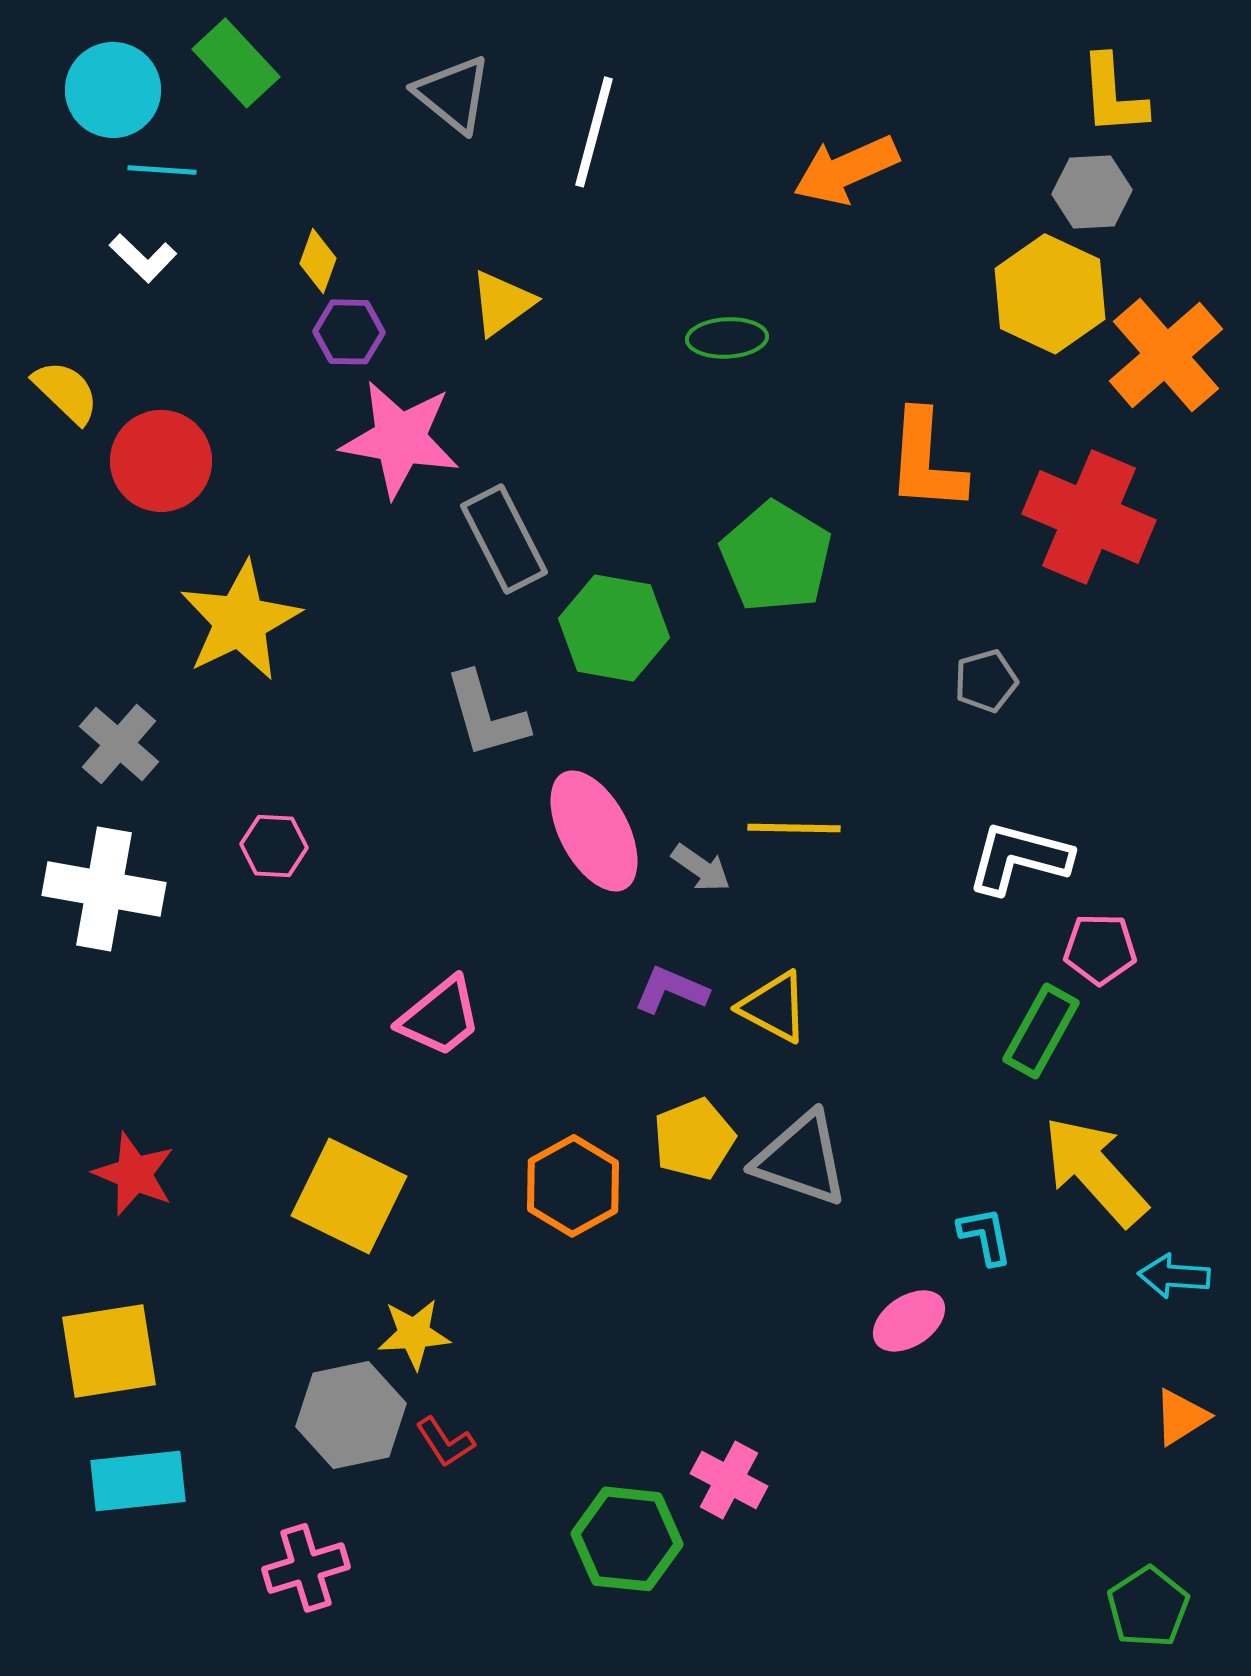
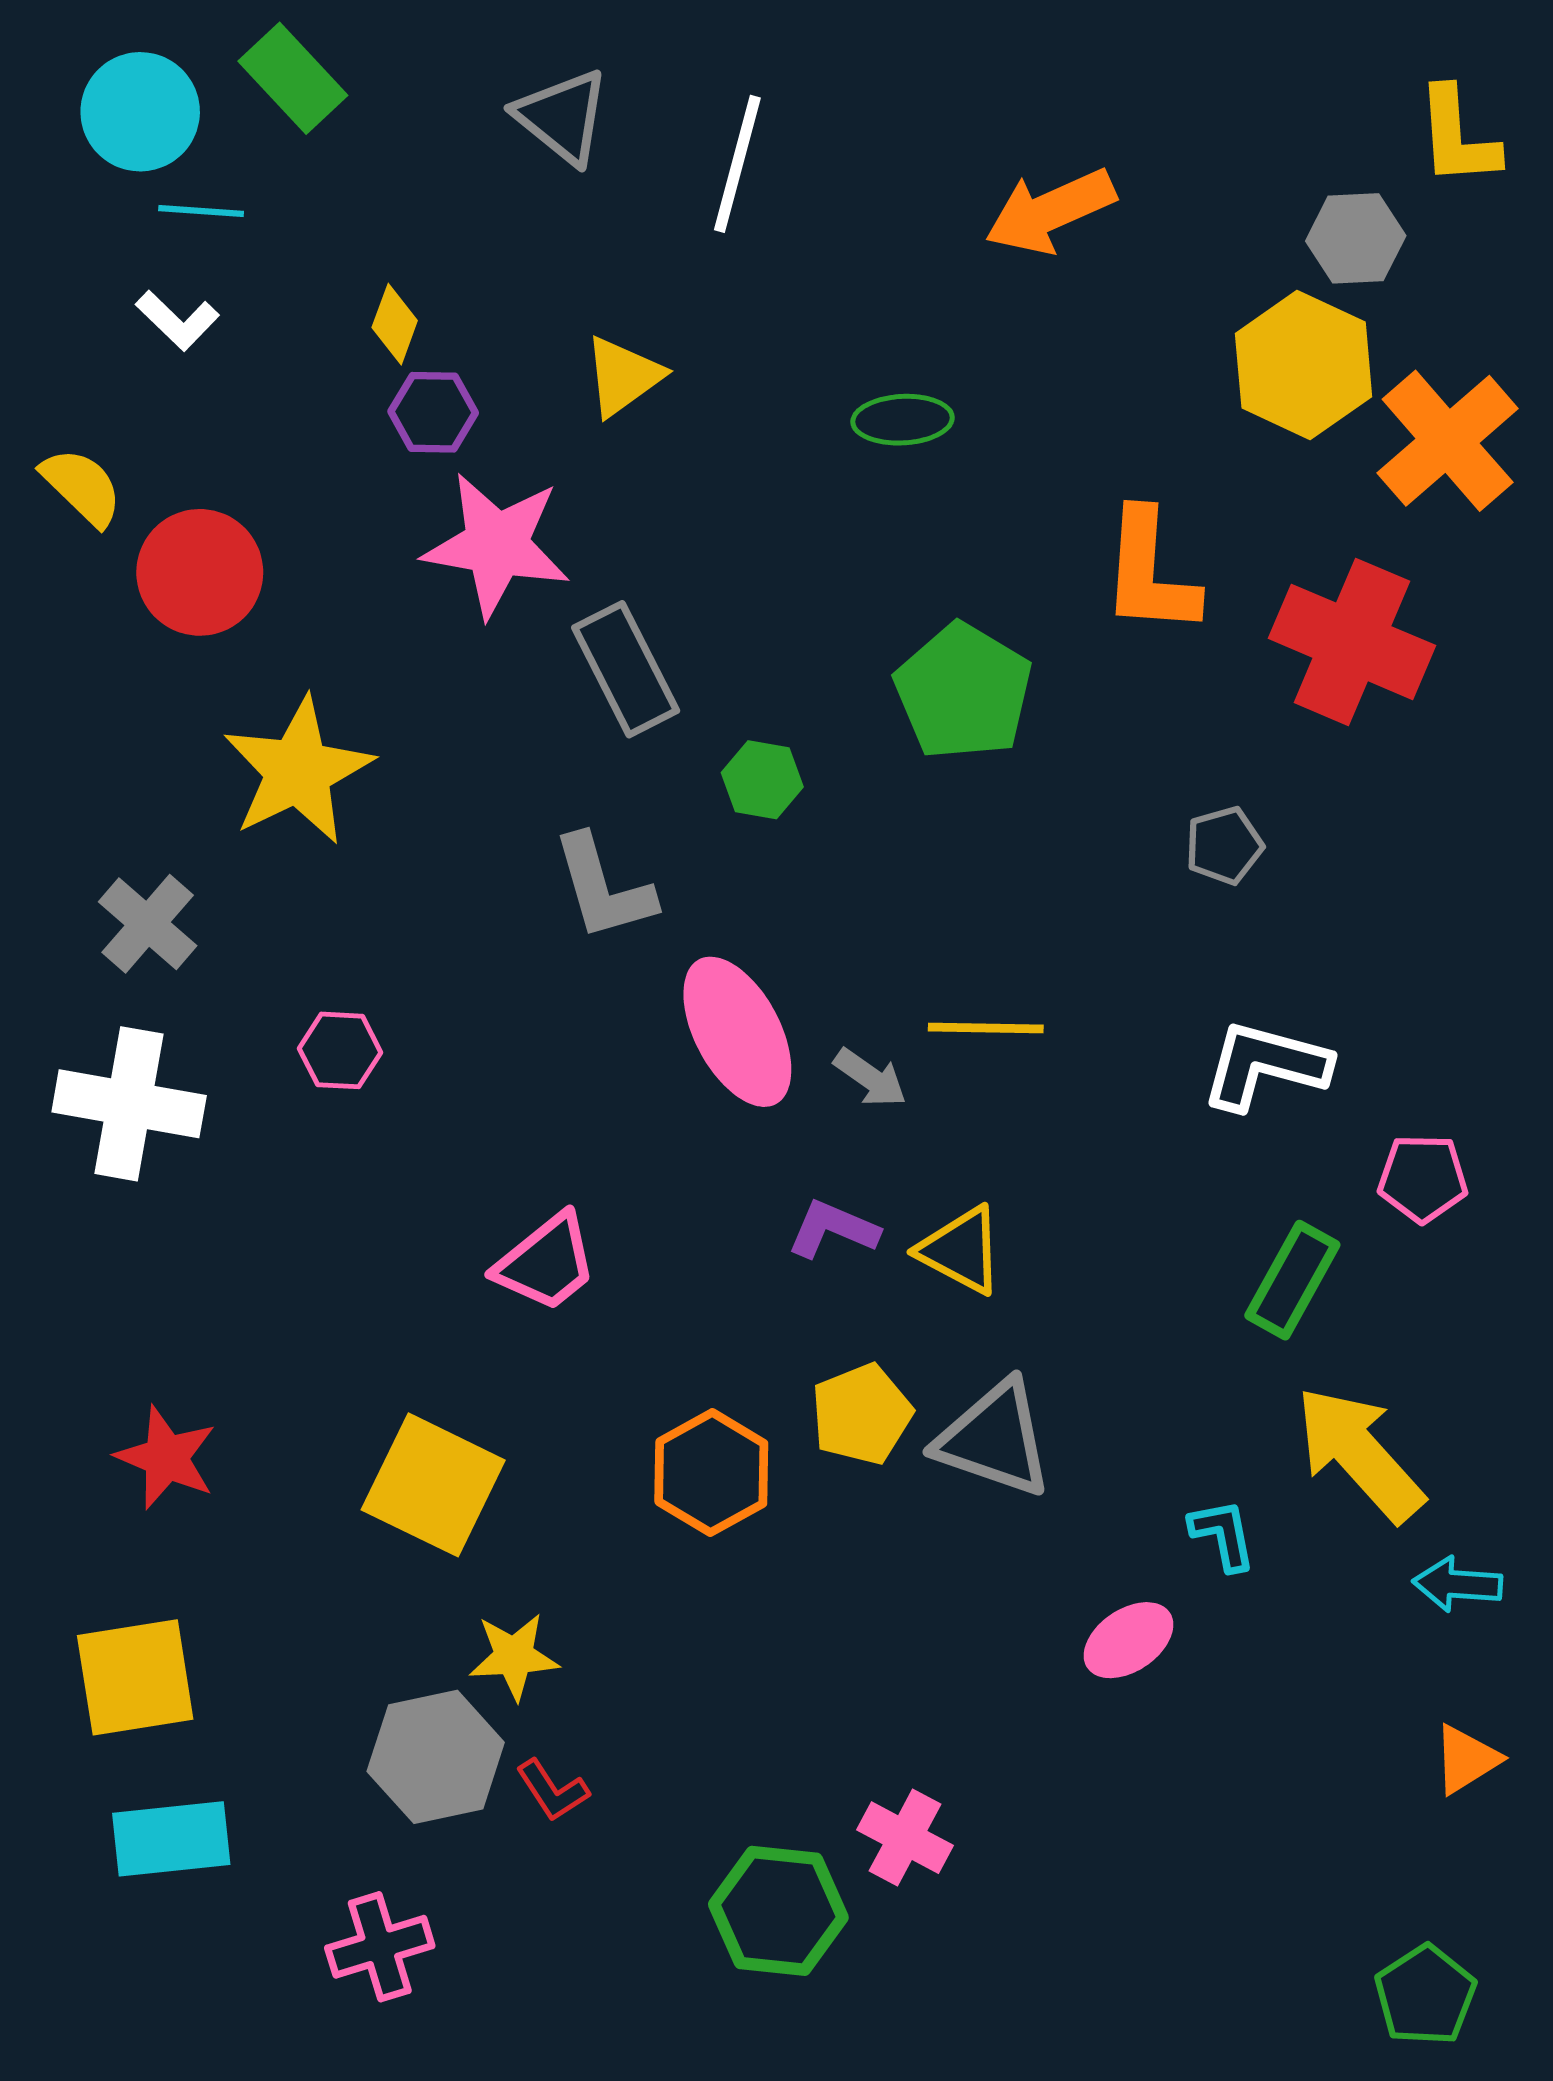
yellow L-shape: (1113, 95) -> (1458, 137), moved
green hexagon: (614, 628) -> (762, 780), size x0.6
pink pentagon: (1100, 949) -> (1423, 1178), moved

